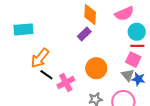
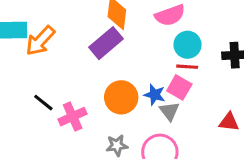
purple rectangle: (84, 34) -> (106, 43), size x1.5
orange arrow: (40, 58) -> (40, 41), moved
blue star: (138, 79) -> (155, 95), moved

